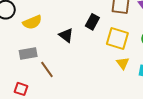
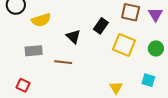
yellow triangle: (123, 63) -> (116, 88), moved
brown line: (47, 69) -> (63, 62), moved, turned -54

